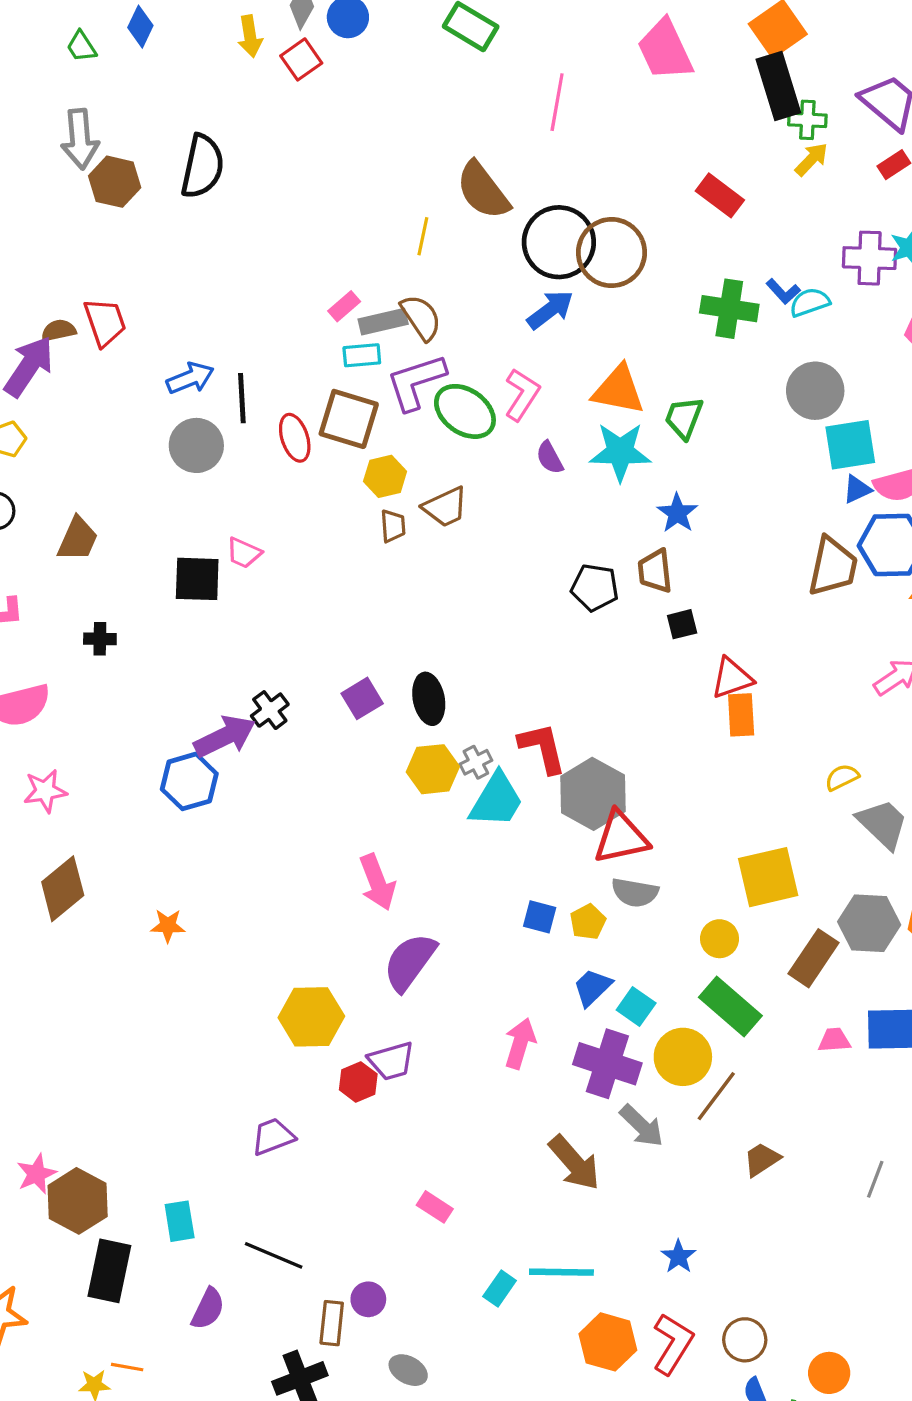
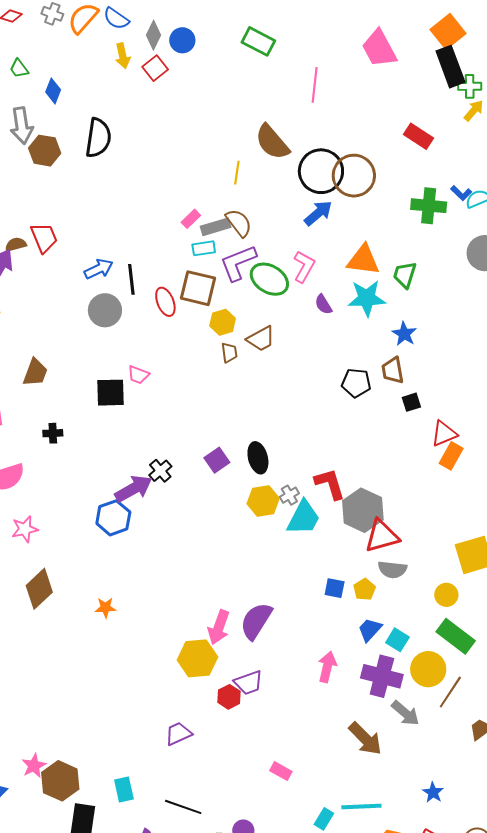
blue diamond: (140, 27) -> (53, 91), moved
orange rectangle: (741, 715) -> (451, 456), turned 36
pink arrow: (377, 882) -> (219, 627), moved, turned 44

